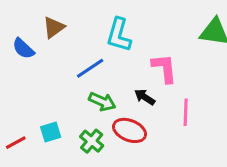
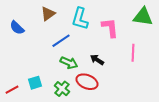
brown triangle: (54, 27) -> (48, 14), moved
pink L-shape: (164, 68) -> (110, 28), moved
pink line: (186, 112) -> (133, 53), moved

